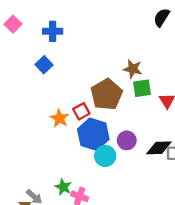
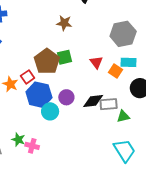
brown star: (133, 69) -> (64, 23), moved
green square: (142, 88) -> (64, 57), moved

